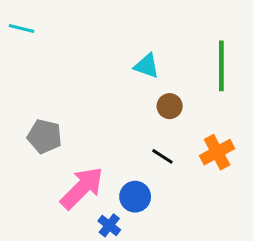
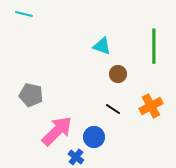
cyan line: (22, 29) -> (24, 14), moved

